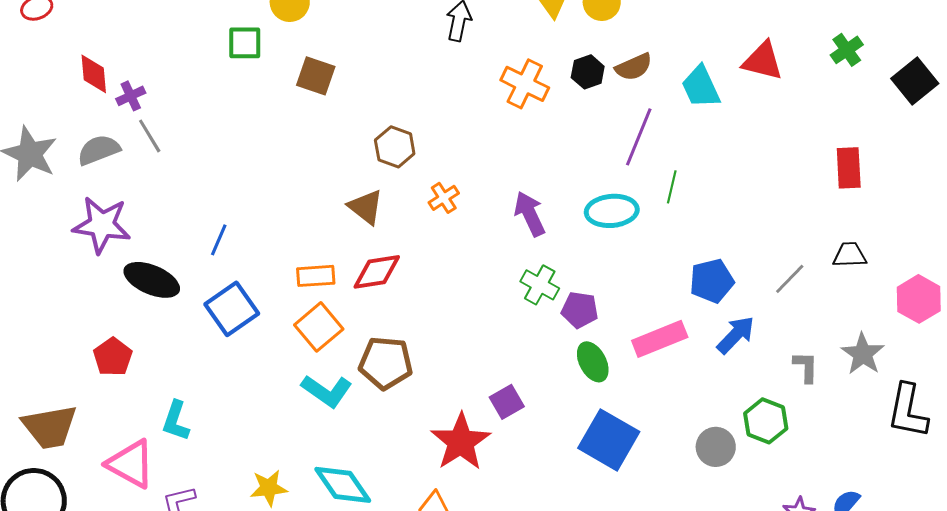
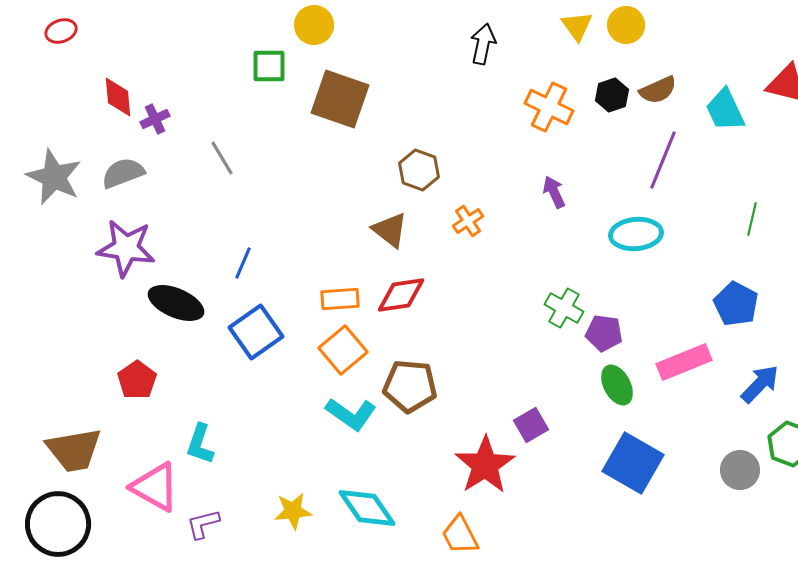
brown square: (316, 76) -> (340, 99), size x1.5
gray line: (150, 136) -> (222, 158), moved
green line: (672, 187) -> (752, 219), moved
purple arrow: (530, 214) -> (554, 192), moved, size x0.7
blue pentagon: (712, 281) -> (736, 304), turned -30
blue arrow: (736, 335) -> (760, 384), moved

